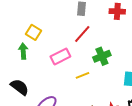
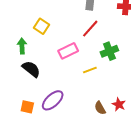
green arrow: (23, 51) -> (22, 46), moved
black semicircle: (20, 87) -> (31, 69), moved

